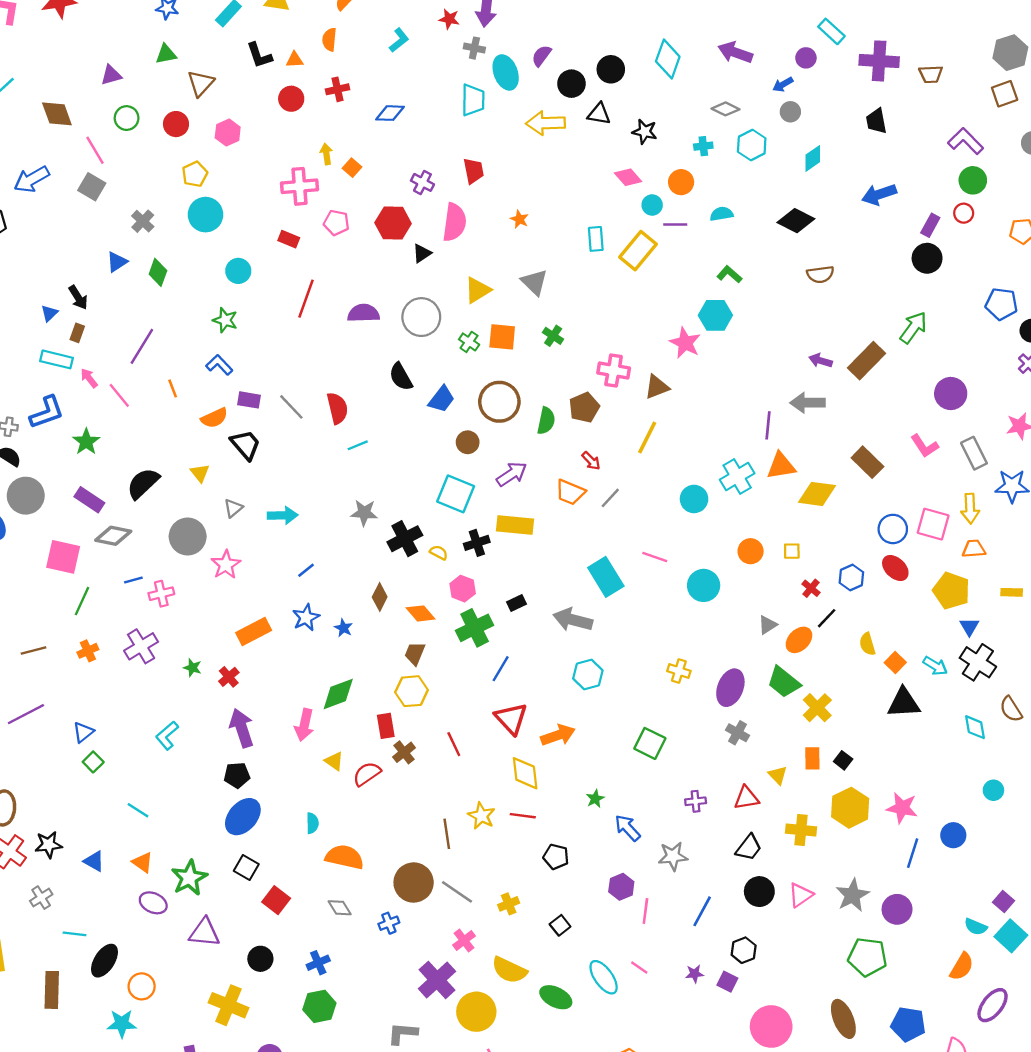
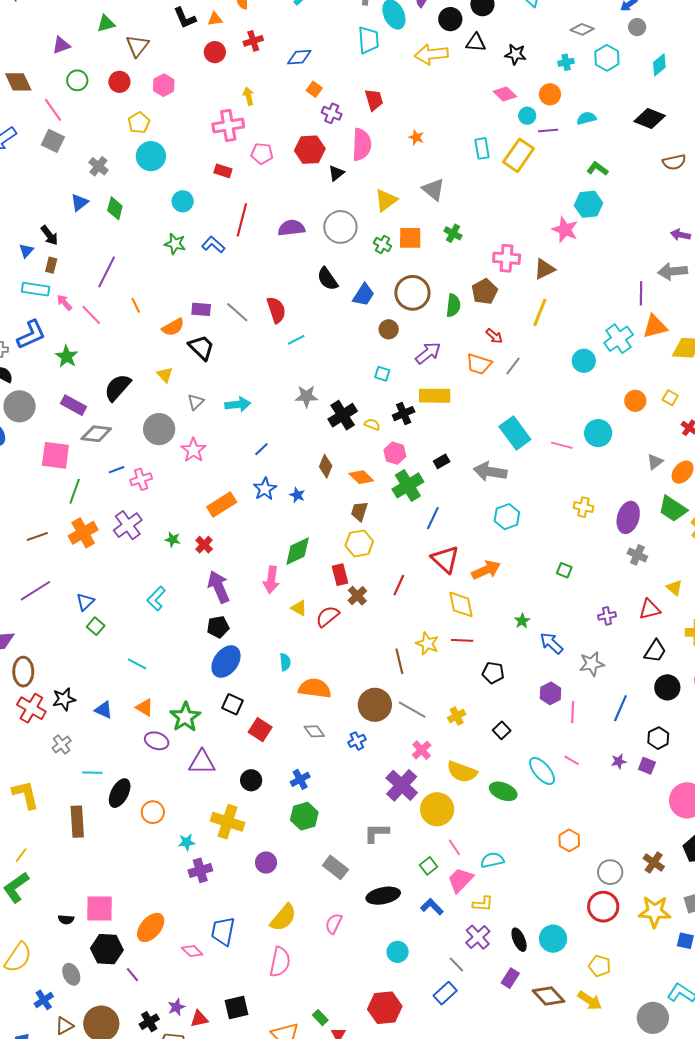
orange square: (352, 168) -> (314, 89), moved
blue L-shape: (219, 365) -> (213, 245), moved
cyan square: (456, 494) -> (382, 374), size x0.5
yellow square: (792, 551) -> (670, 398), turned 35
pink line: (655, 557) -> (562, 445), moved
orange cross: (88, 651) -> (83, 533), size x1.6
green square: (650, 743) -> (564, 570), size x0.6
red line: (454, 744) -> (399, 585), turned 55
cyan star: (122, 1024) -> (187, 842), moved, size x0.7

